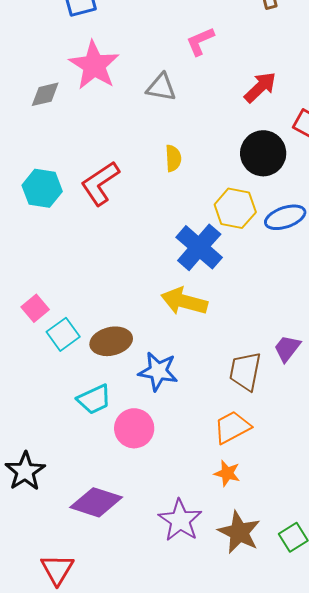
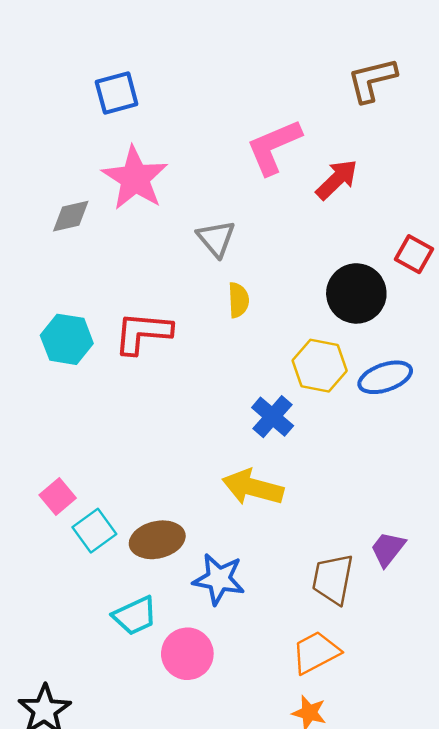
pink L-shape: (200, 41) -> (274, 147), size x1.5
gray triangle: (161, 87) -> (216, 238), moved, turned 40
red arrow: (260, 87) -> (337, 179), moved
red L-shape: (100, 183) -> (143, 333), turned 39
blue cross: (199, 247) -> (273, 417), size x0.7

